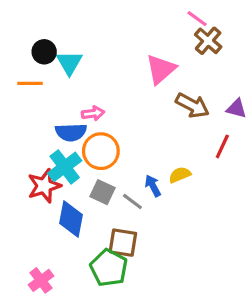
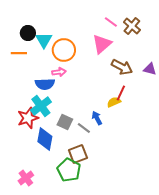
pink line: (197, 19) -> (111, 22), moved
red line: (222, 146) -> (121, 93), moved
orange circle: (101, 151) -> (64, 50), moved
yellow semicircle: (180, 175) -> (114, 102), moved
brown square: (123, 243) -> (78, 154), turned -30

